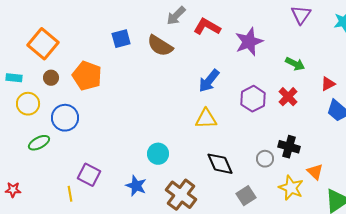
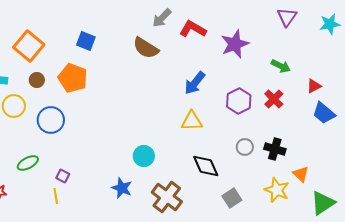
blue square: (121, 39) -> (86, 41), moved, turned 36
green ellipse: (39, 143) -> (28, 163), moved
gray circle: (265, 159) -> (245, 147), moved
purple square: (89, 175) -> (63, 176), moved, size x0.6

